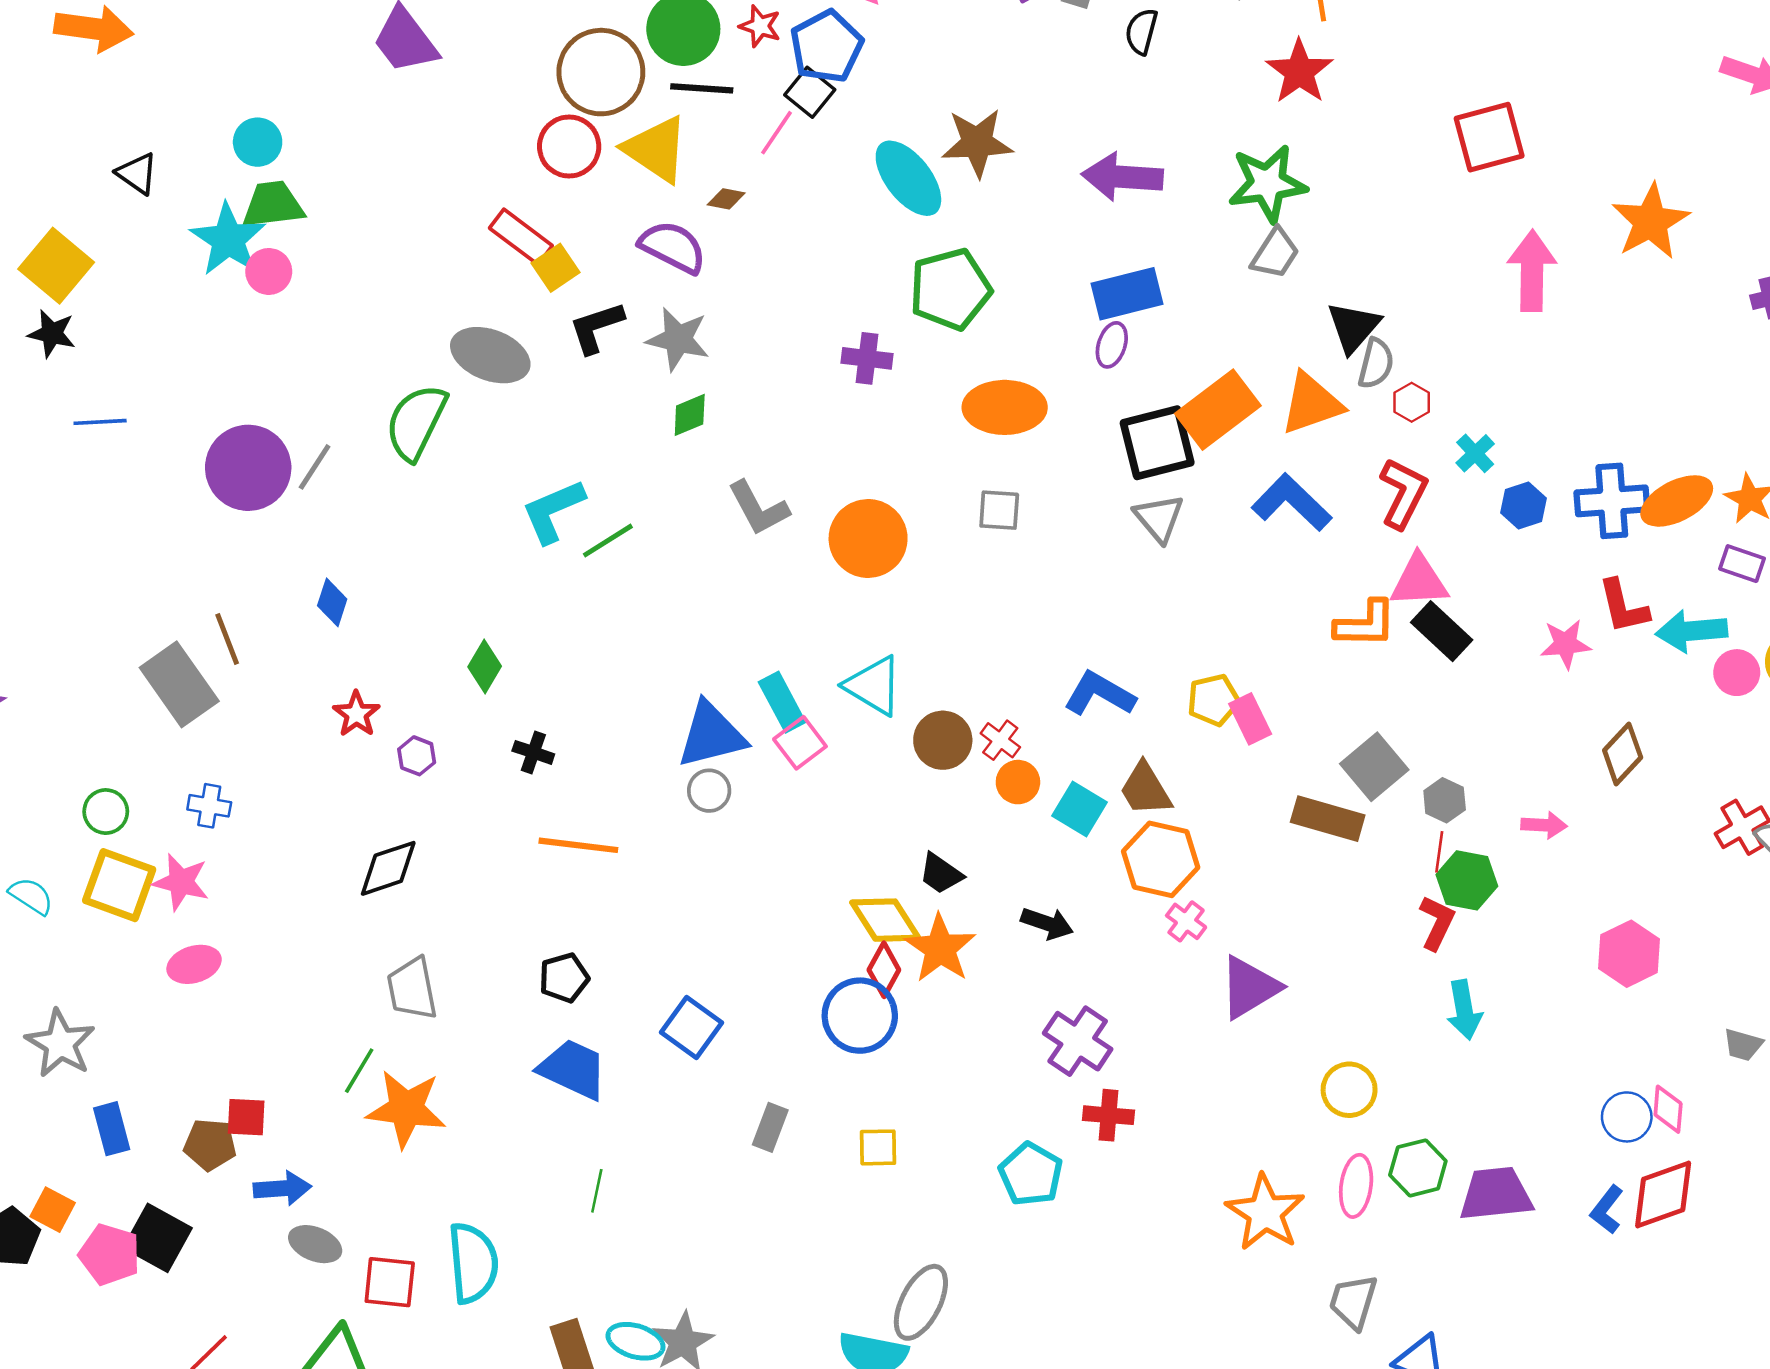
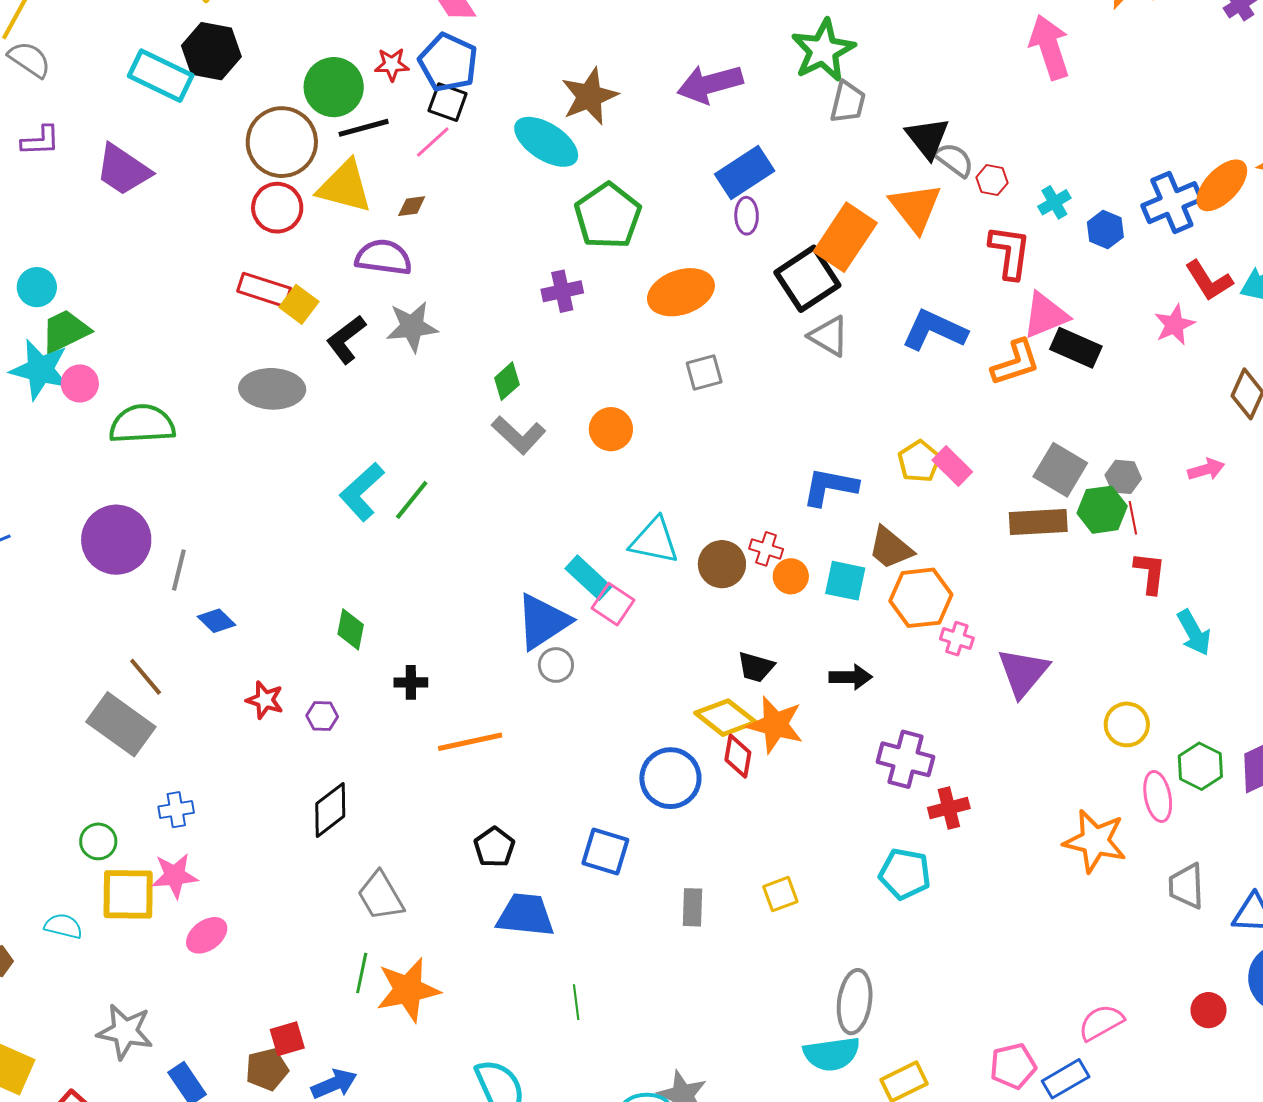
pink line: (776, 133) -> (433, 142), turned 33
gray semicircle: (1376, 364) -> (954, 160), turned -48
orange triangle: (1311, 403) -> (915, 208), turned -30
green diamond: (690, 415) -> (507, 381), moved
green semicircle: (416, 422) -> (142, 424), moved, turned 80
cyan cross: (1475, 453) -> (1054, 202), turned 32
gray line: (315, 467) -> (179, 570), moved
blue L-shape: (1292, 502) -> (934, 330), moved
orange circle: (868, 538) -> (611, 429), size x0.7
blue diamond: (332, 602) -> (216, 621), turned -45
green hexagon: (1467, 880) -> (1102, 510), moved
blue circle: (860, 1016) -> (670, 778), moved

